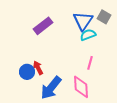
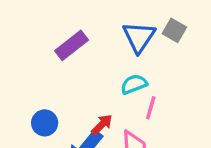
cyan semicircle: (88, 35) -> (134, 84), moved
red arrow: (38, 68) -> (102, 125), moved, turned 72

